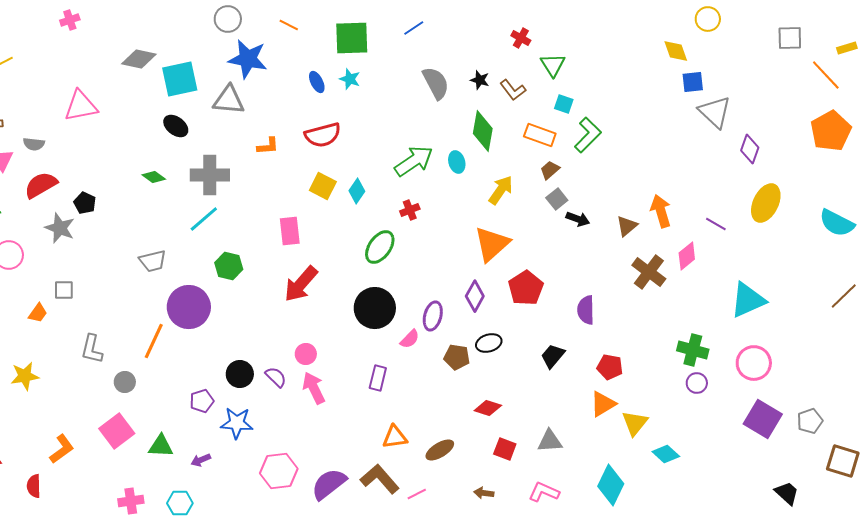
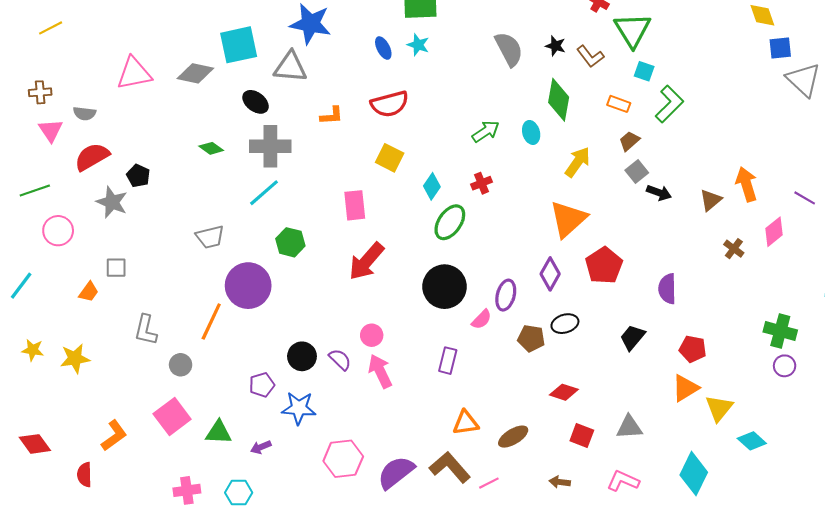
gray diamond: (139, 59) -> (195, 73), moved
green triangle: (553, 65) -> (632, 30), size x1.4
black ellipse: (176, 126) -> (256, 102), moved
orange rectangle: (540, 135) -> (619, 104), size x0.7
green arrow: (414, 161) -> (486, 131), size x0.7
cyan diamond: (357, 191) -> (432, 186), moved
brown cross: (649, 272) -> (734, 249), size x0.6

